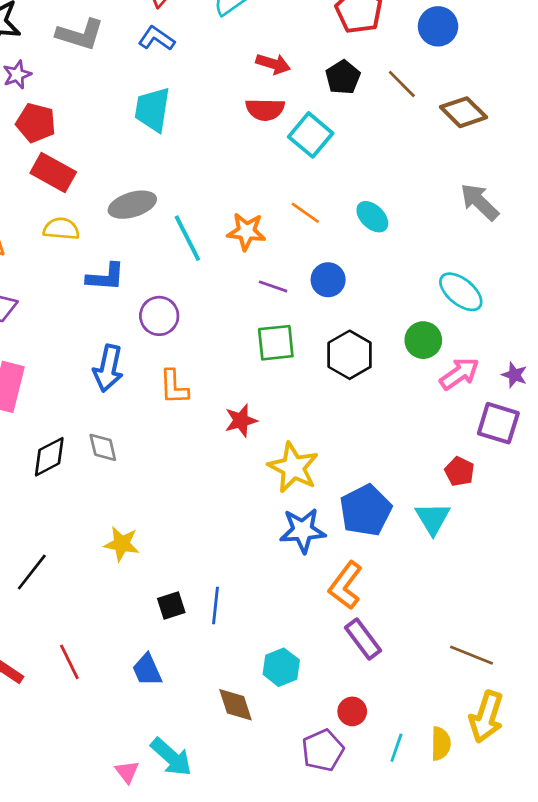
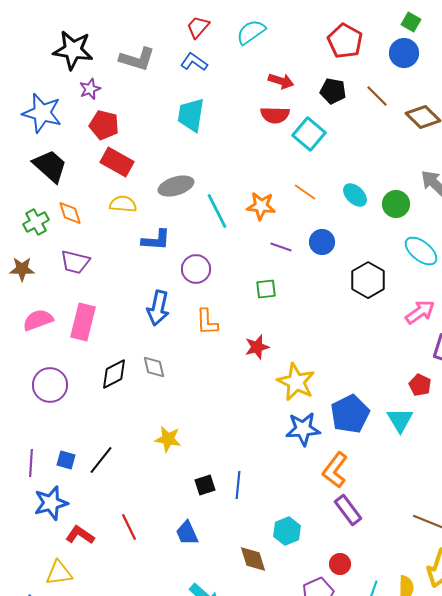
black pentagon: (343, 77) -> (333, 91), turned -30
green circle: (423, 340) -> (396, 204), moved
green square: (276, 343) -> (266, 289), moved, size x0.7
black hexagon: (350, 355) -> (368, 280), moved

